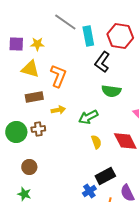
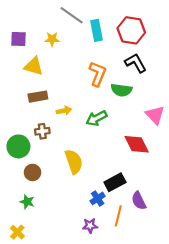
yellow star: (37, 44) -> (52, 39), moved
black L-shape: (102, 62) -> (136, 63), moved, turned 115
orange L-shape: (58, 76) -> (98, 74), moved
green circle: (16, 132) -> (18, 146), moved
yellow semicircle: (96, 142) -> (74, 162), moved, size x1.6

